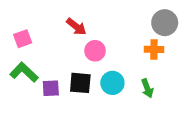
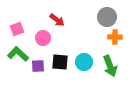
gray circle: (165, 23) -> (107, 17), moved
pink circle: (95, 51) -> (43, 38), moved
green arrow: (147, 88) -> (110, 66), size x1.5

